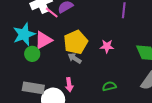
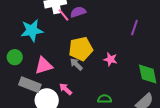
pink triangle: (43, 40) -> (44, 66), moved
green circle: (32, 54) -> (15, 57), moved
pink arrow: (69, 85) -> (66, 89), turned 128

